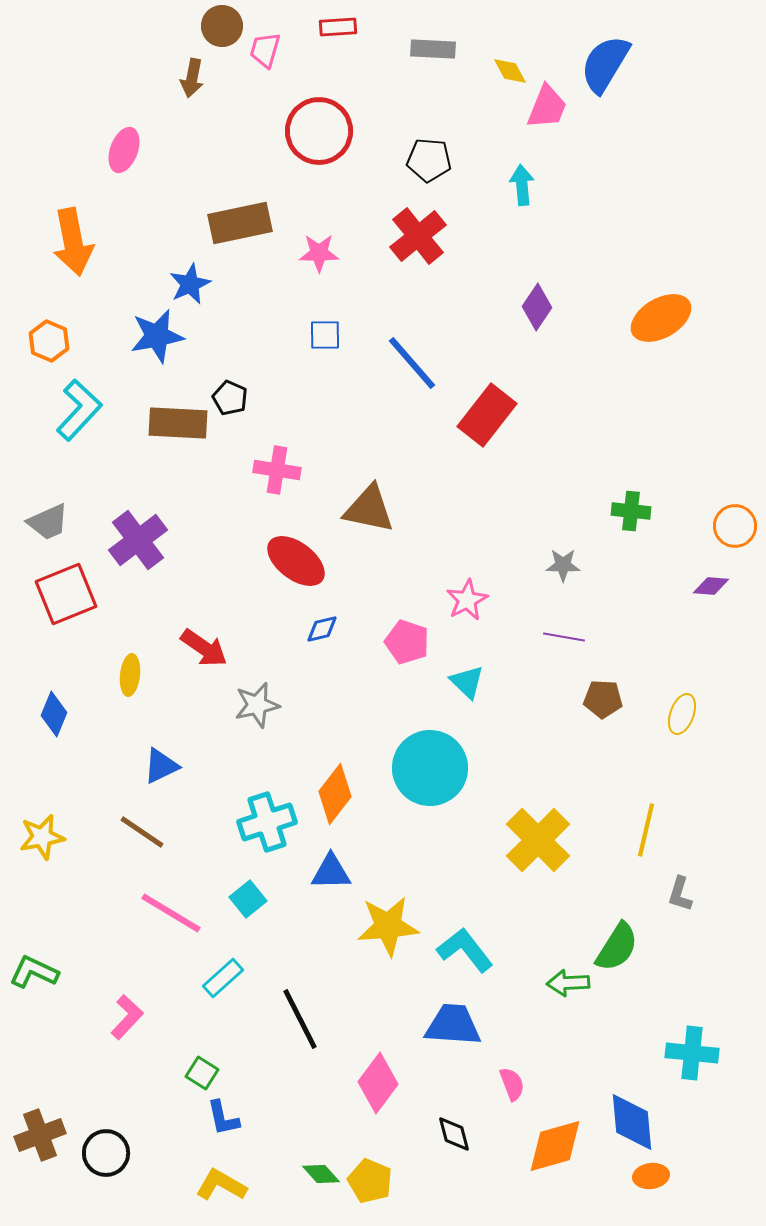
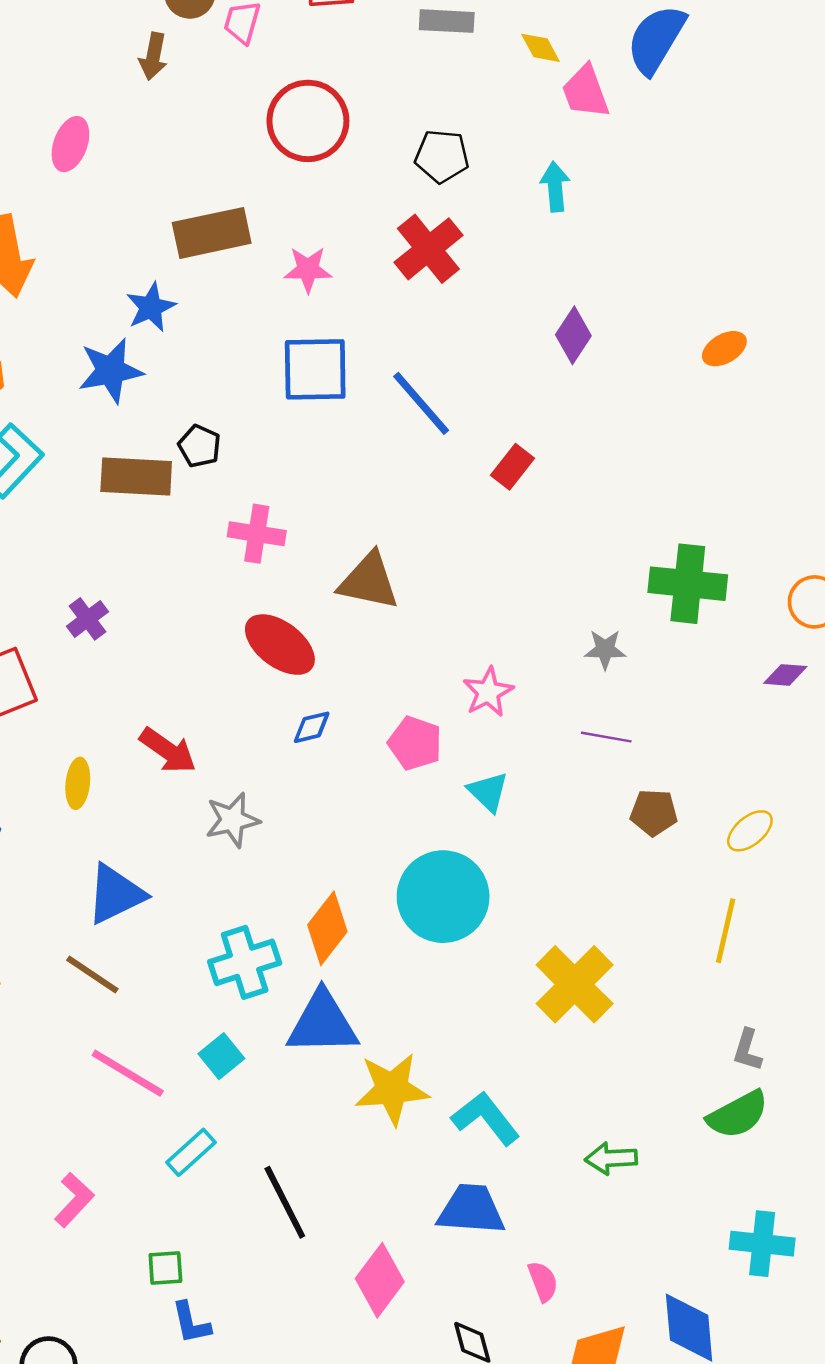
pink trapezoid: (547, 107) -> (586, 92), turned 138
orange ellipse: (661, 318) -> (724, 349), size x0.6
blue square: (325, 335) -> (315, 369), size x1.8
red rectangle: (487, 415) -> (512, 467), size x0.6
green cross: (631, 511) -> (688, 584), size x1.6
purple cross: (138, 540) -> (87, 619), size x0.6
yellow ellipse: (682, 714) -> (750, 831), turned 30
blue triangle: (161, 766) -> (116, 894), size x1.4
yellow line: (646, 830) -> (726, 931), moved
blue triangle: (331, 872) -> (323, 1023), size x1.5
green semicircle: (617, 947) -> (738, 1115), moved, turned 30
green square: (202, 1073) -> (165, 1268), turned -36

